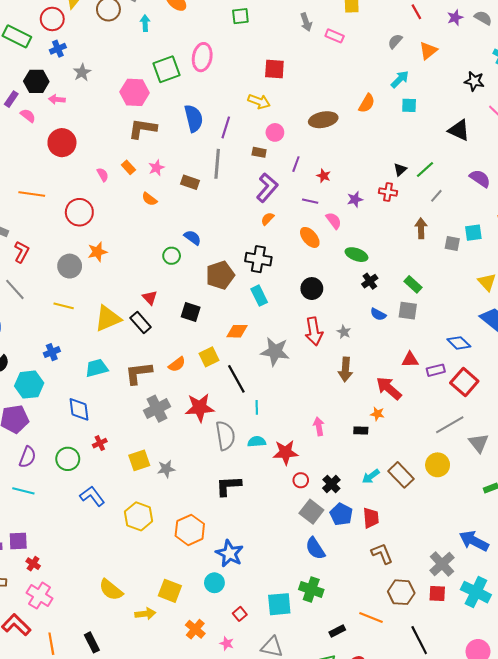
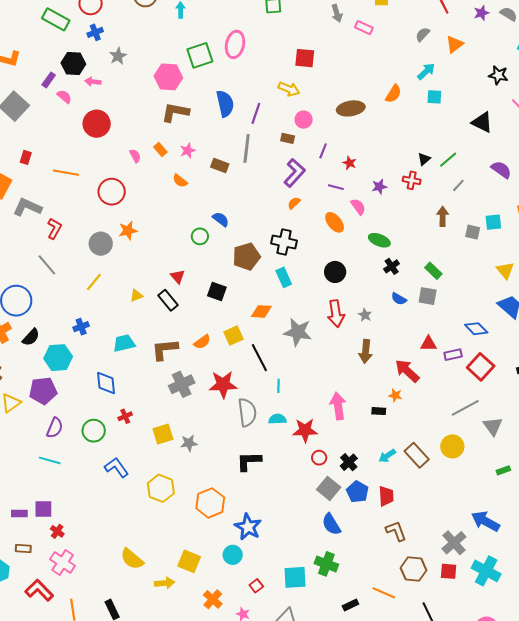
yellow line: (64, 306) -> (94, 282), turned -66
yellow triangle: (108, 318) -> (136, 296), size x0.5
pink arrow: (319, 426) -> (338, 406), size x1.5

